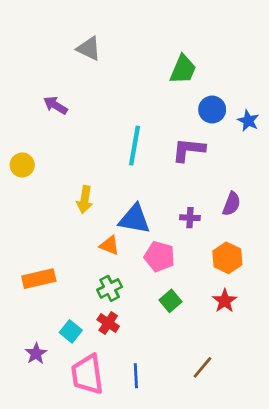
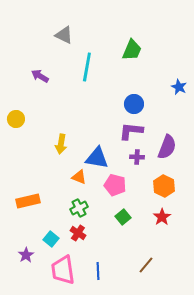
blue circle: (212, 110) -> (134, 104), moved
cyan line: (134, 146) -> (87, 67), moved
purple L-shape: (189, 150) -> (131, 131), moved
purple semicircle: (232, 204) -> (167, 147), size x1.4

